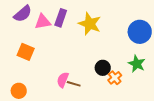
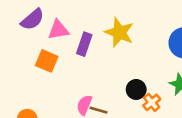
purple rectangle: (61, 18) -> (84, 44), moved
orange square: (26, 52) -> (47, 61), moved

